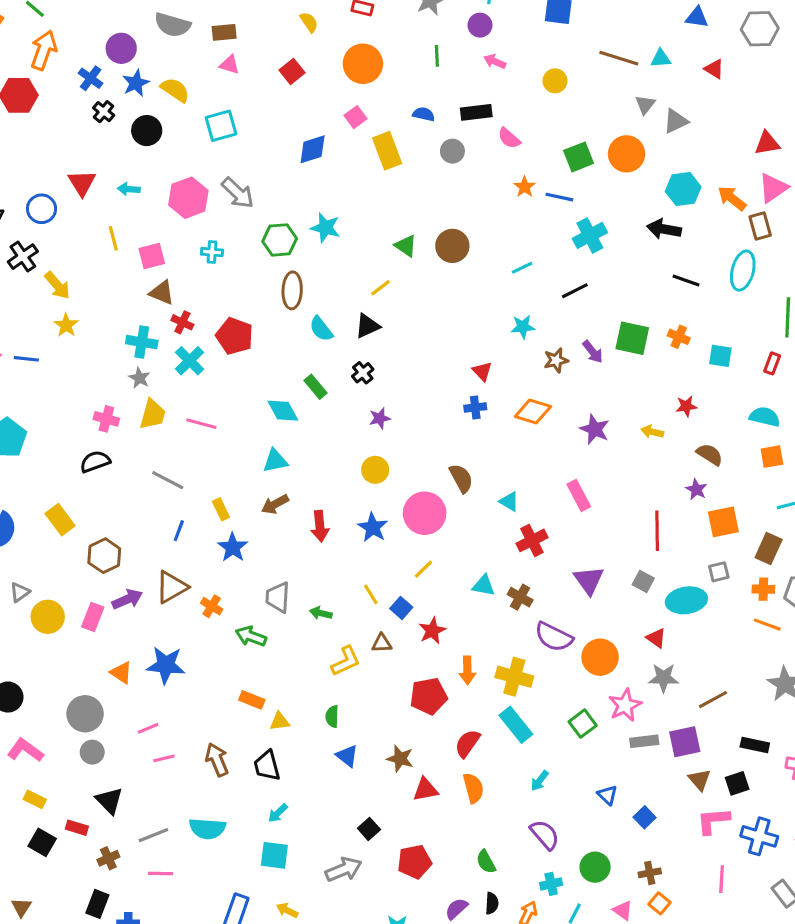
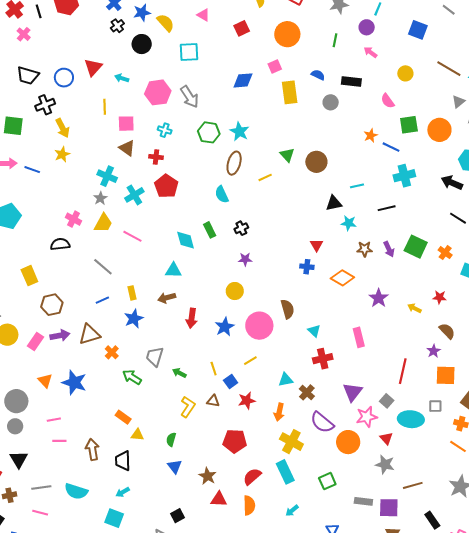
pink semicircle: (509, 138) -> (388, 101), moved
brown ellipse: (292, 290) -> (234, 163), moved
red cross: (182, 322) -> (156, 157), moved, turned -32
black triangle: (367, 326) -> (334, 203), moved
blue line: (179, 531) -> (102, 300), turned 32
cyan triangle: (484, 585) -> (286, 380), turned -35
yellow L-shape: (346, 661) -> (188, 407), turned -45
orange arrow: (467, 670) -> (279, 412), moved
pink star: (625, 705) -> (367, 417), moved
black rectangle: (755, 745) -> (432, 520), turned 30

